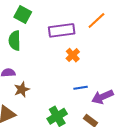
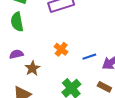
orange cross: (73, 55) -> (61, 49), moved

